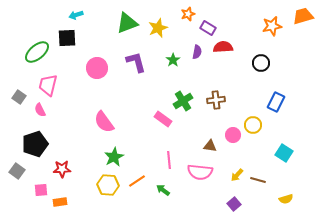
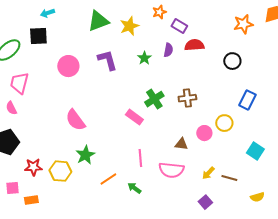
yellow hexagon: (108, 185) -> (60, 171), moved

